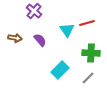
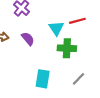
green cross: (91, 53) -> (67, 48), moved
cyan rectangle: (60, 70) -> (43, 79), moved, turned -36

